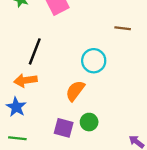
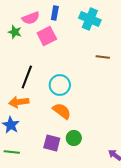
cyan circle: (94, 61) -> (60, 85), moved
orange semicircle: (75, 91) -> (62, 111), turned 90

